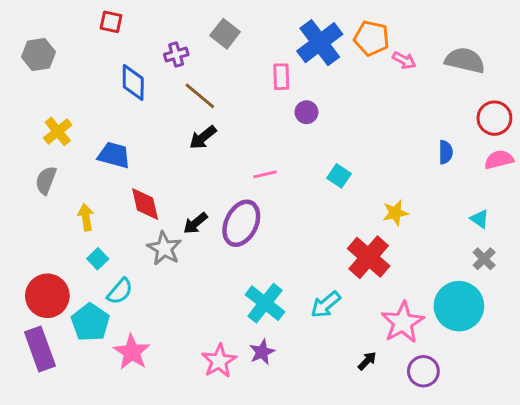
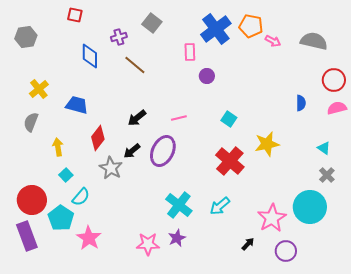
black arrow: (203, 137) -> (137, 118), moved
red diamond: (145, 204) -> (98, 138), turned 50
yellow star: (395, 213) -> (267, 144), size x1.4
red cross: (369, 257) -> (230, 161), moved
pink star: (219, 361) -> (148, 244), turned 30

